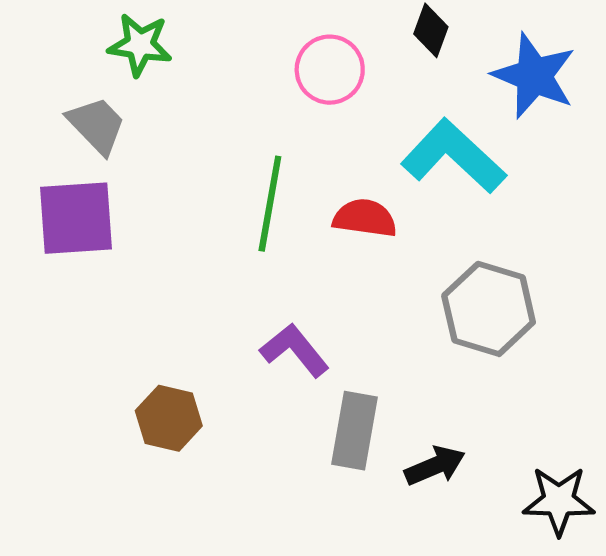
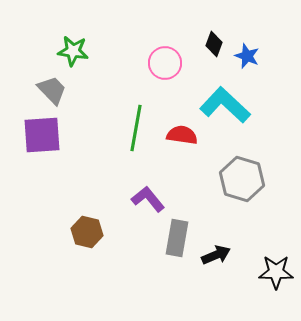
blue star: (534, 76) -> (247, 56), moved, size x0.6

